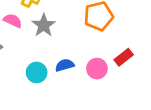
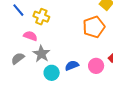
gray star: (44, 25) -> (41, 54), moved

